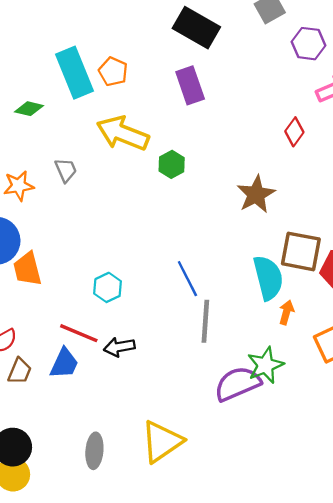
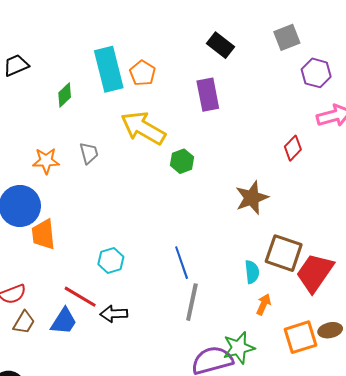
black rectangle: (196, 28) -> (221, 45), size x0.7
green diamond: (29, 109) -> (65, 95), turned -65
cyan semicircle: (268, 278) -> (252, 272), size x0.6

